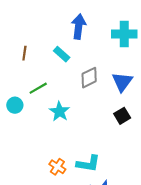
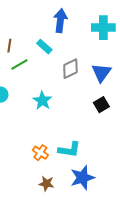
green line: (38, 88) -> (19, 65), moved

